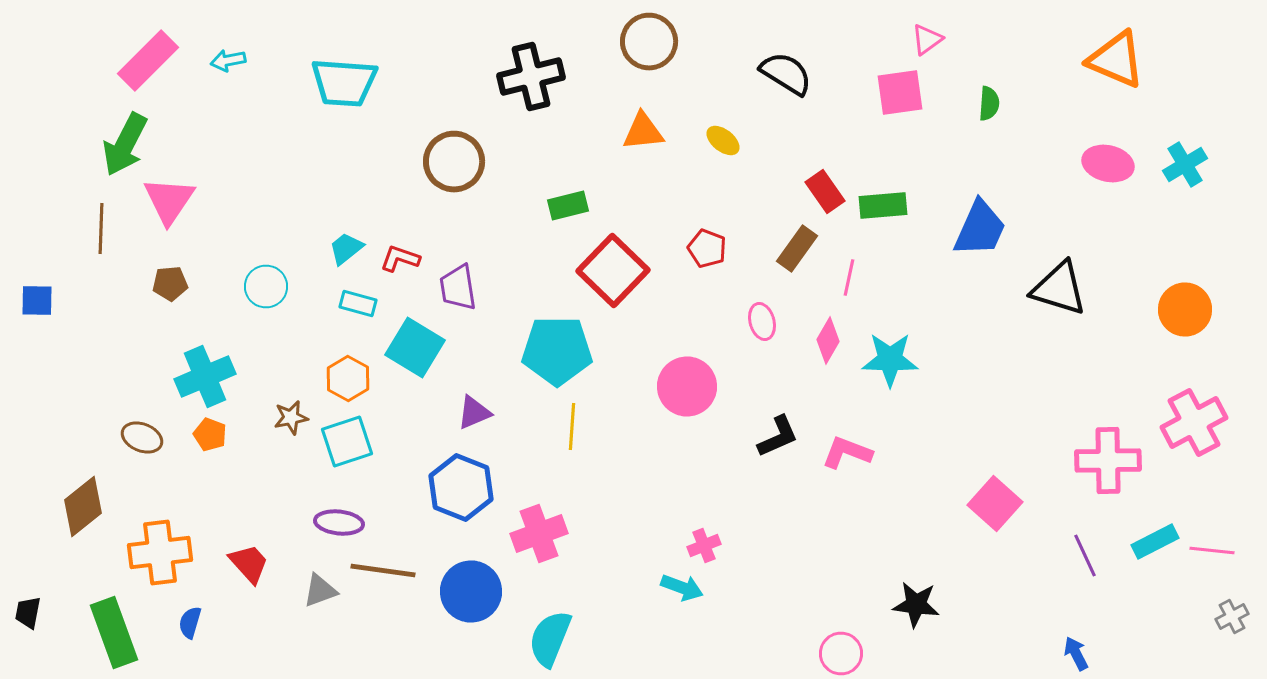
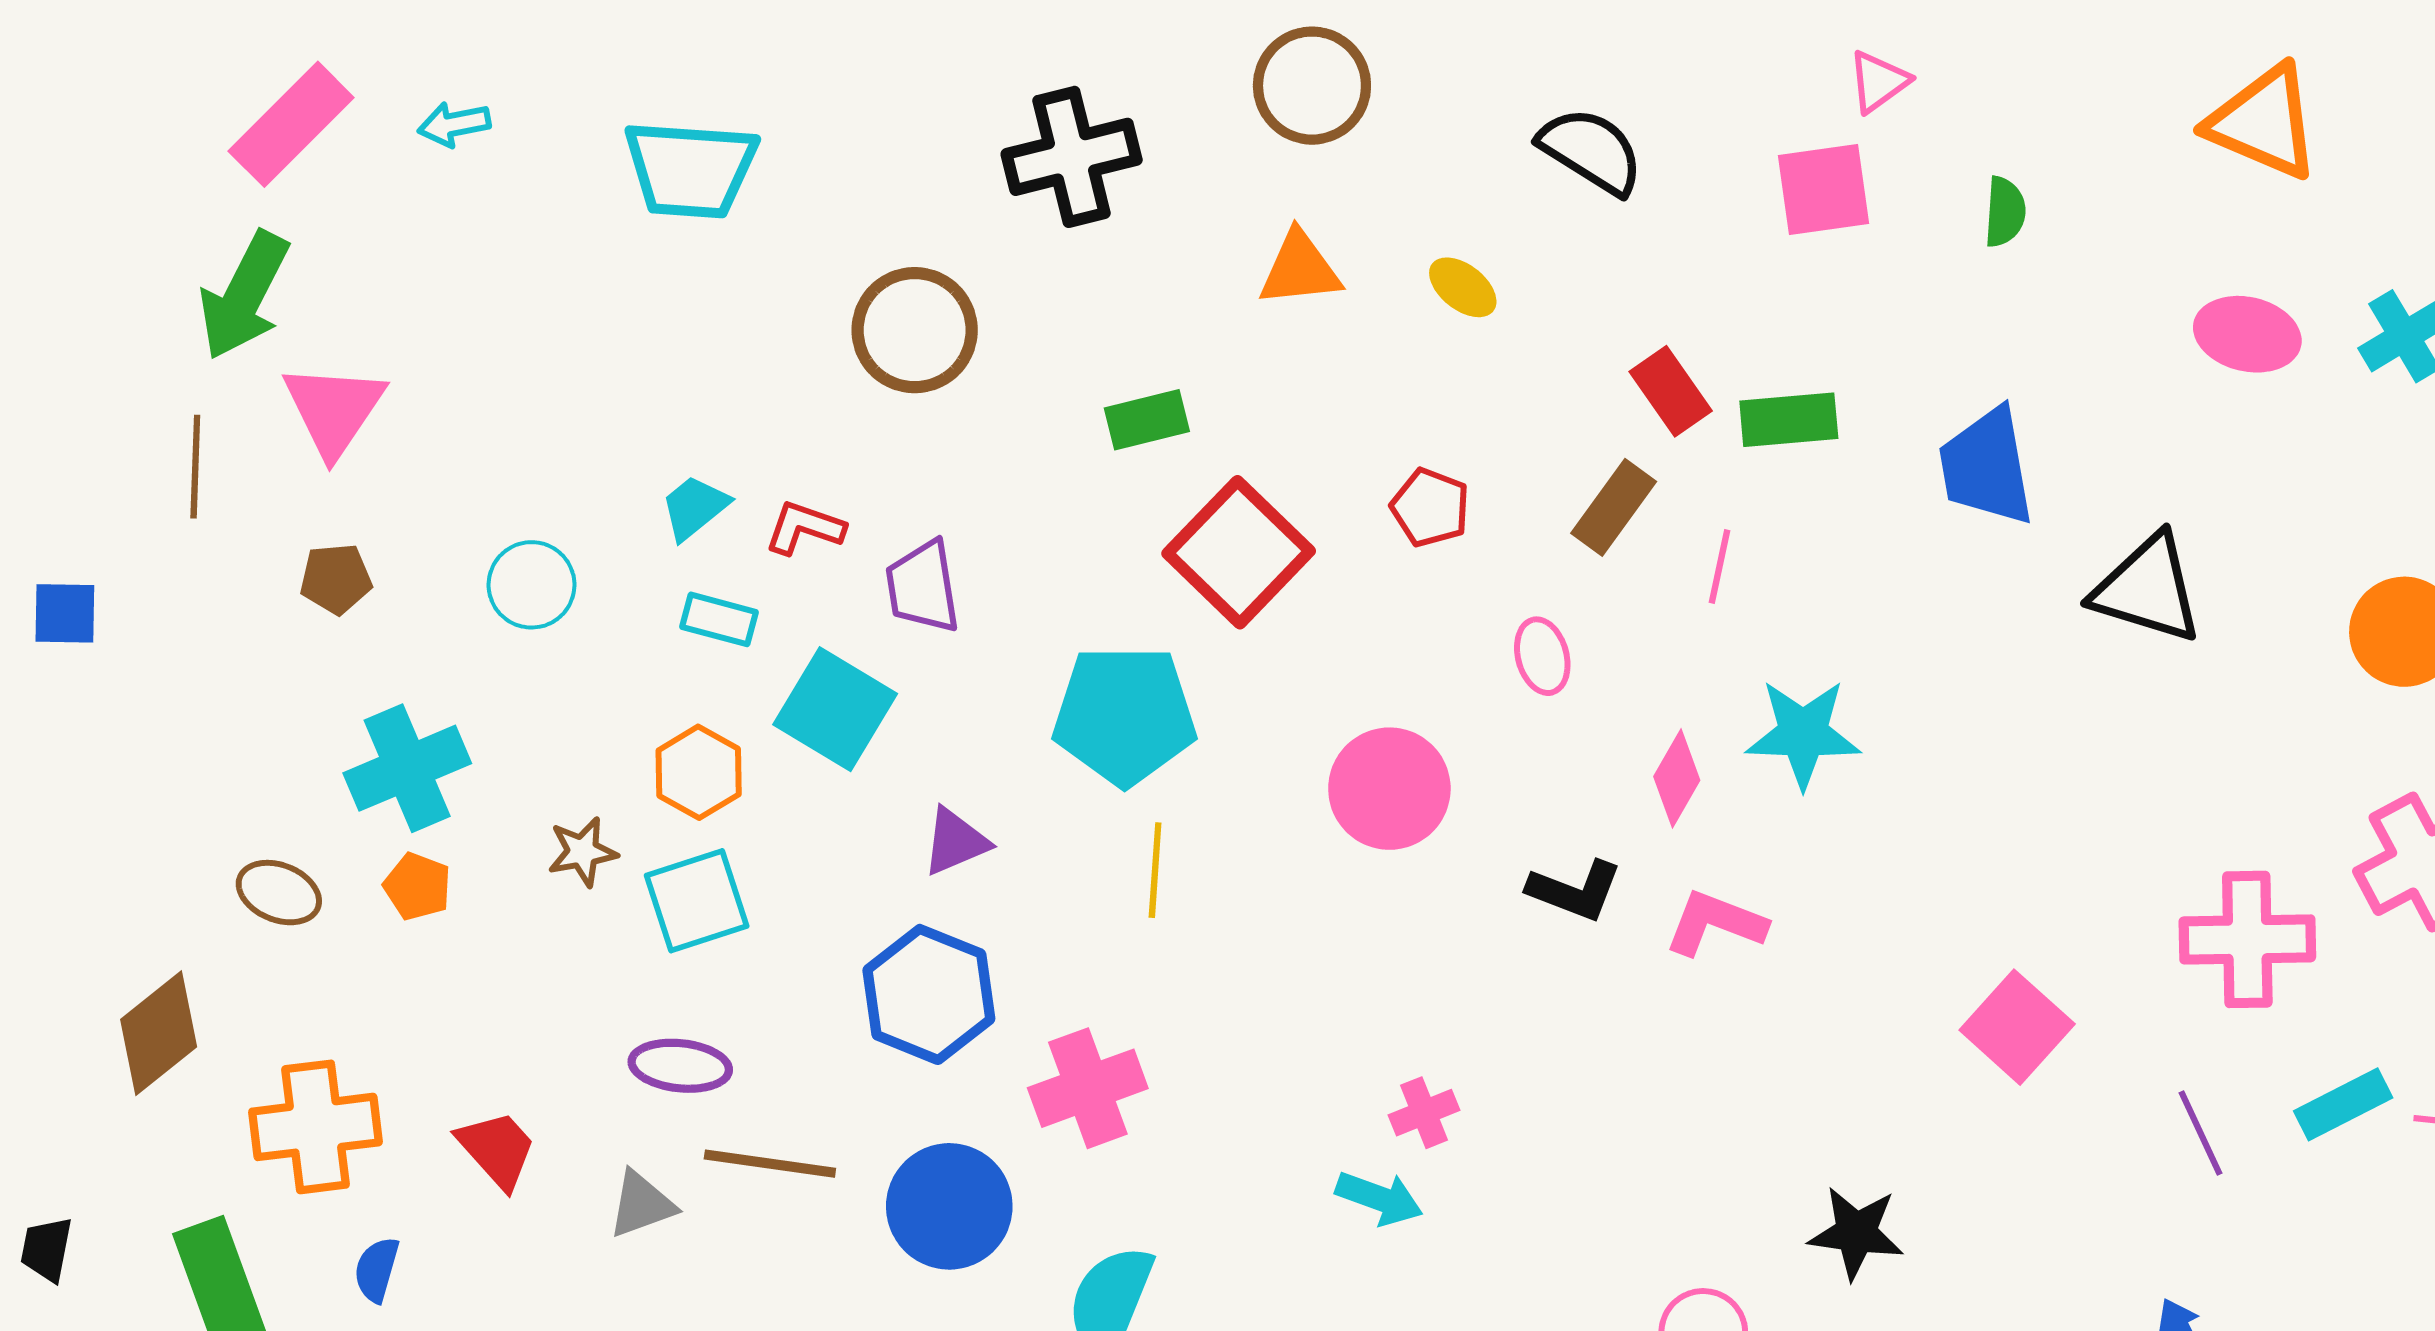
blue trapezoid: (980, 228) -> (1987, 467), turned 146
pink diamond: (828, 340) -> (1677, 778), moved
black L-shape: (778, 436) -> (1575, 891), turned 45

